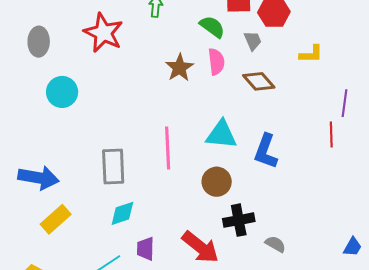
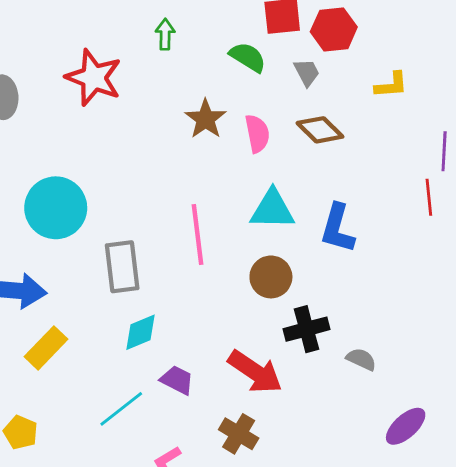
pink semicircle: (216, 62) -> (257, 134), moved
cyan circle: (62, 92) -> (56, 208), moved, size x1.4
purple trapezoid: (145, 249) -> (177, 380), turned 120

